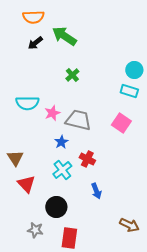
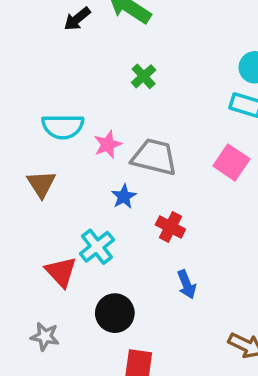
brown triangle: (15, 158) -> (41, 184), moved
cyan cross: (62, 170) -> (97, 247), moved
gray star: (35, 230) -> (45, 336), moved

